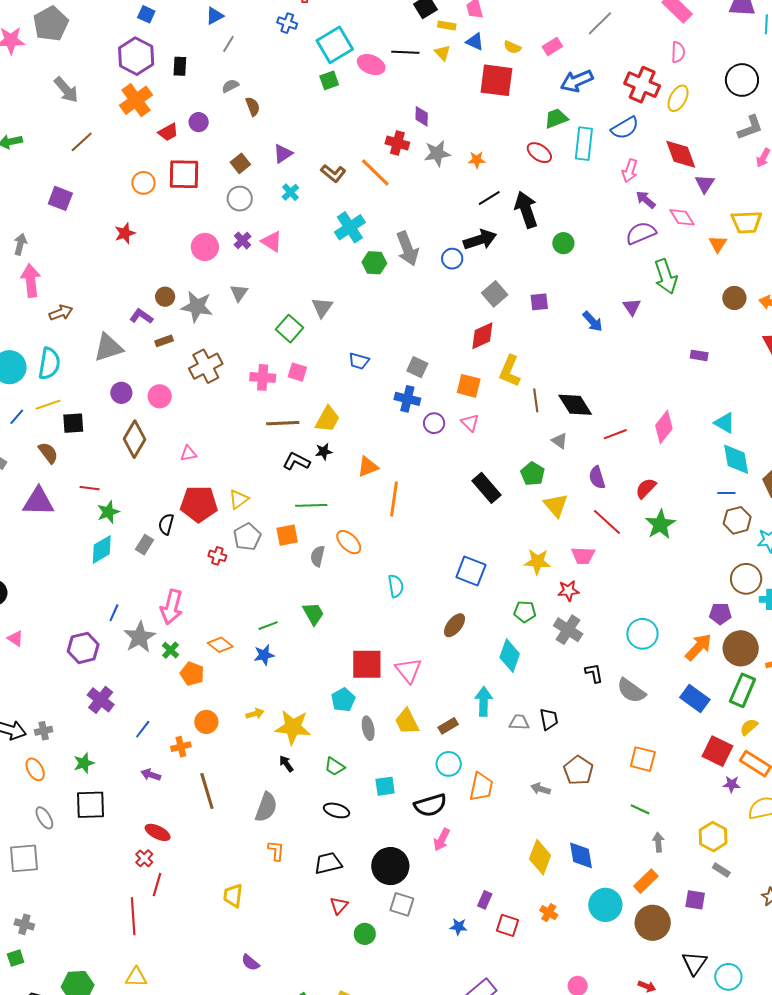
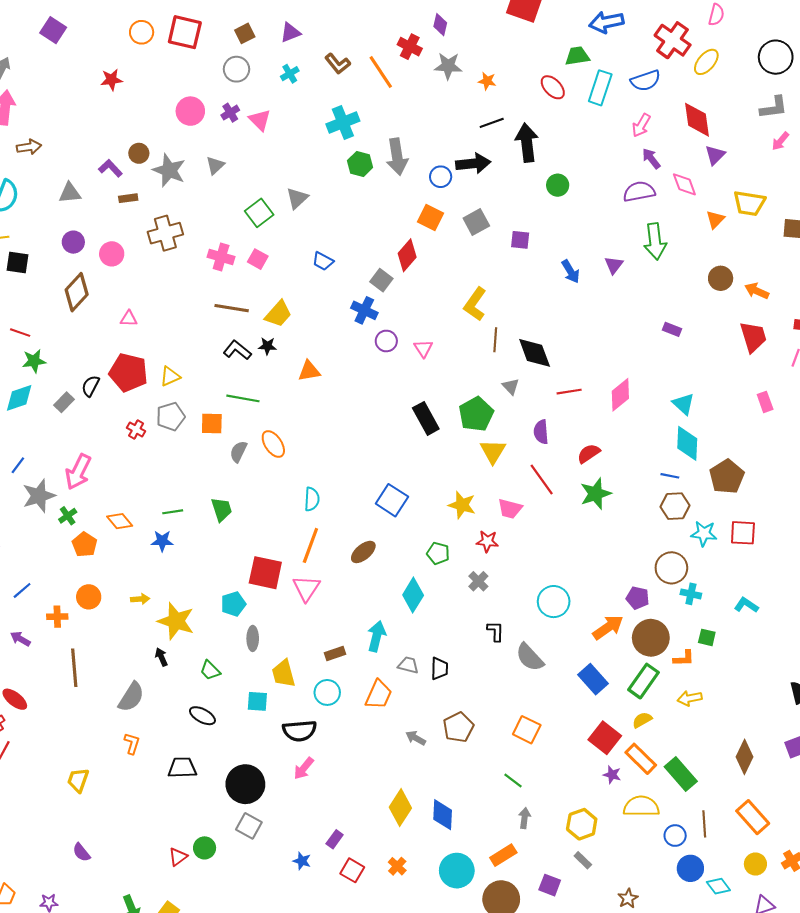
red diamond: (482, 336) -> (407, 255), moved, turned -36
gray triangle: (108, 348) -> (70, 193), size x0.7
orange square: (469, 386) -> (431, 217), moved
green pentagon: (533, 474) -> (476, 414), size x1.4
orange line: (394, 499) -> (310, 545), moved
gray cross: (568, 630) -> (478, 581), size x0.7
yellow trapezoid: (407, 722) -> (284, 674), moved
orange trapezoid: (481, 787) -> (379, 695), moved
red triangle: (339, 906) -> (178, 857), moved

